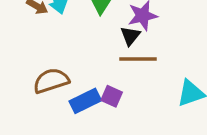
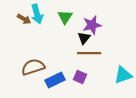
purple square: (112, 96) -> (80, 77), moved

